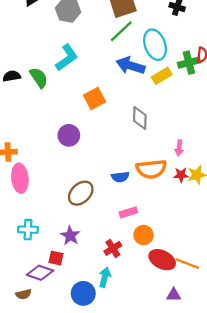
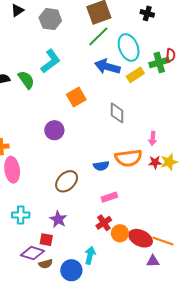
orange circle: (143, 235) -> (120, 233), moved
red cross: (113, 248) -> (104, 223), moved
brown semicircle: (24, 294) -> (46, 264), moved
purple triangle: (174, 295) -> (153, 261), moved

